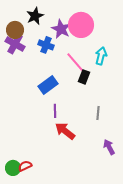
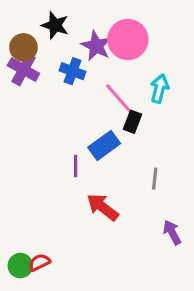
black star: (35, 16) -> (55, 25), turned -30
blue rectangle: (48, 85) -> (104, 145), moved
purple line: (55, 111) -> (76, 166), moved

